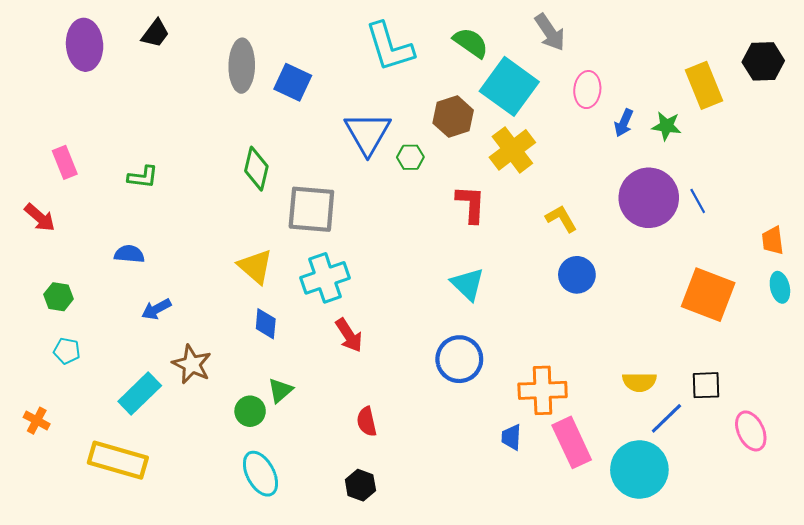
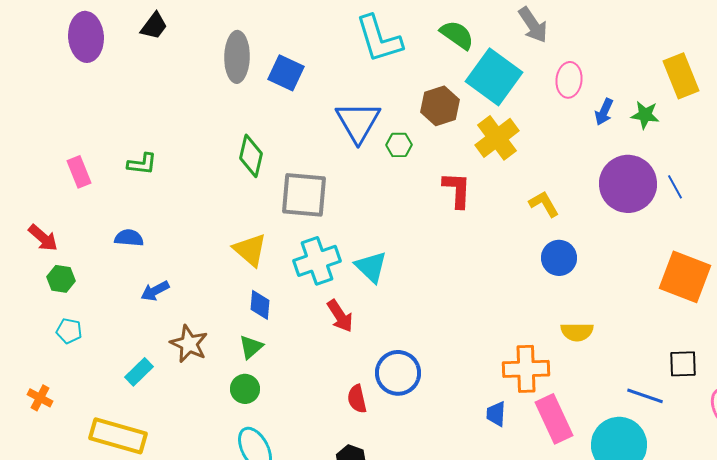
pink rectangle: (65, 162) -> (79, 172), moved
red arrow: (40, 218) -> (43, 238), moved
cyan triangle: (468, 284) -> (371, 267), moved
blue circle: (459, 359) -> (398, 373), moved
yellow semicircle: (639, 382) -> (577, 332), moved
green triangle: (280, 390) -> (251, 347), moved
cyan rectangle: (140, 393) -> (139, 372), size x0.7
blue line: (666, 418) -> (645, 396), turned 63

